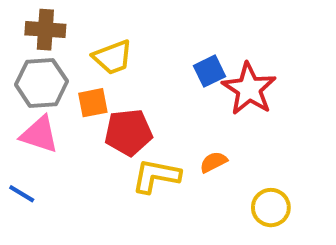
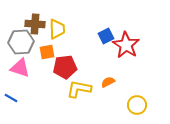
brown cross: (45, 30) -> (35, 24), moved
yellow trapezoid: (113, 57) -> (57, 29), turned -70

